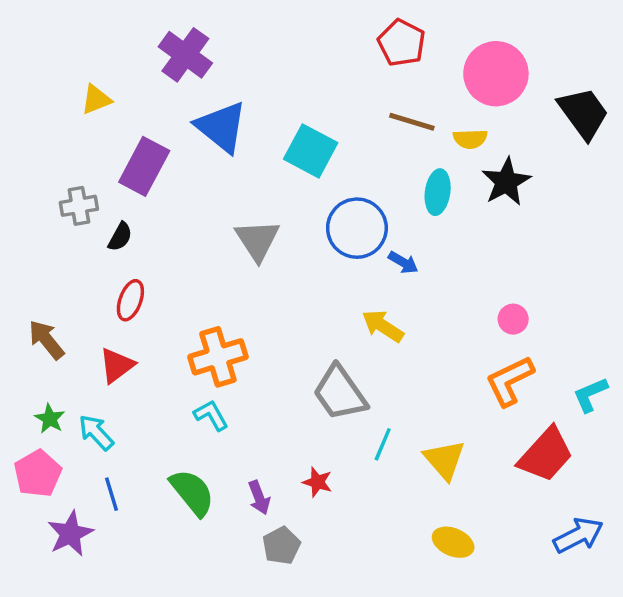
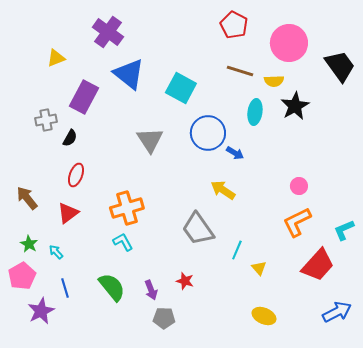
cyan arrow: (96, 432) -> (56, 252), size x0.7
cyan line: (383, 444) -> (237, 250), moved
yellow triangle: (444, 460) -> (259, 268), size x0.6
gray pentagon: (281, 546) -> (164, 318), turned 30

